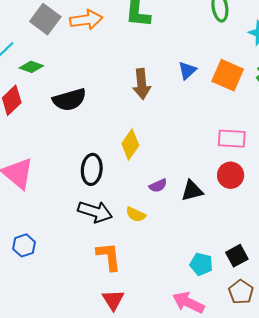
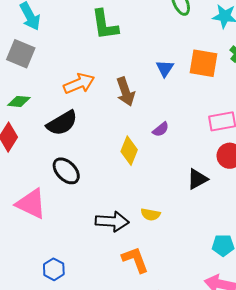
orange arrow: (86, 20) -> (79, 84), moved
black ellipse: (92, 169) -> (66, 171), moved, turned -36
purple semicircle: (158, 186) -> (161, 129), moved

